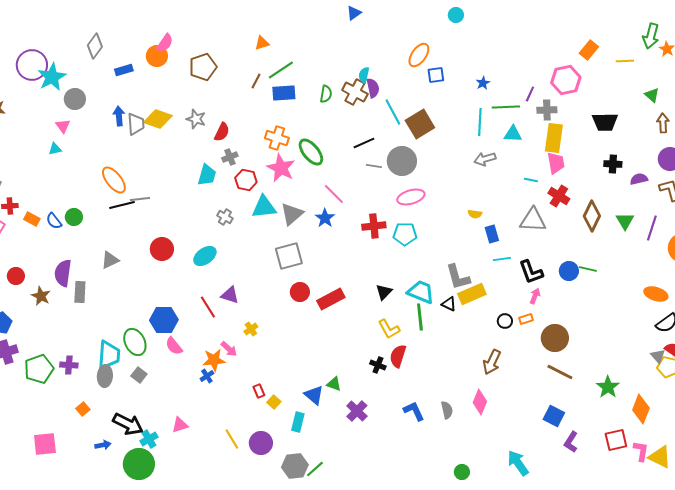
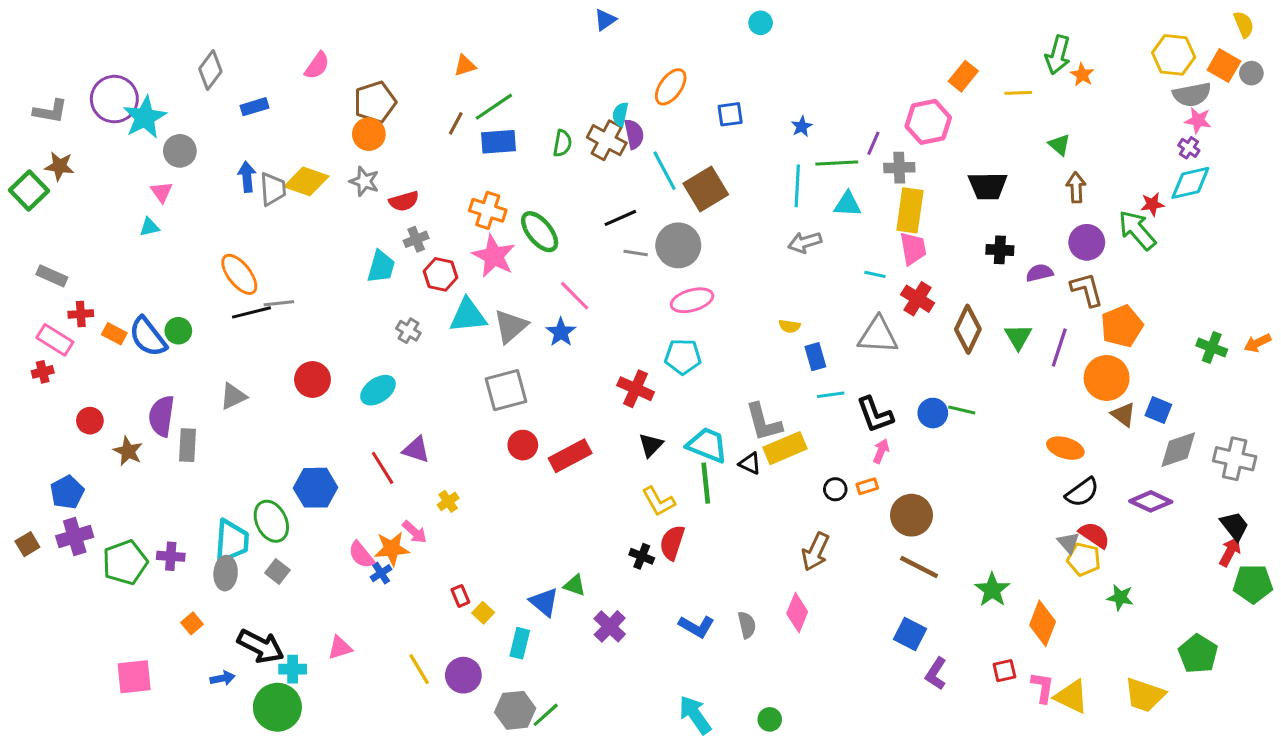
orange ellipse: (419, 55) -> (671, 87), moved
orange circle: (157, 56) -> (369, 134), moved
red semicircle: (222, 132) -> (404, 201), turned 48
blue semicircle: (54, 221) -> (148, 337), size x1.6
red cross: (374, 226) -> (636, 389), moved, turned 30
pink semicircle: (174, 346) -> (361, 555), moved
blue L-shape: (414, 411) -> (697, 626), turned 145
cyan cross: (149, 439) -> (293, 669), turned 30
red square: (616, 440) -> (1004, 671), size x0.7
cyan arrow: (518, 463) -> (695, 715), moved

